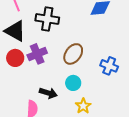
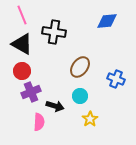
purple cross: (37, 54) -> (31, 92), moved

